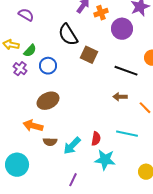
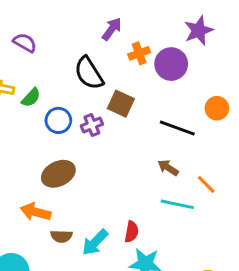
orange cross: (101, 13) -> (139, 53), moved
purple cross: (20, 69) -> (92, 125), moved, turned 32
brown arrow: (120, 97) -> (168, 168), turned 32
cyan line: (127, 134) -> (177, 204), moved

